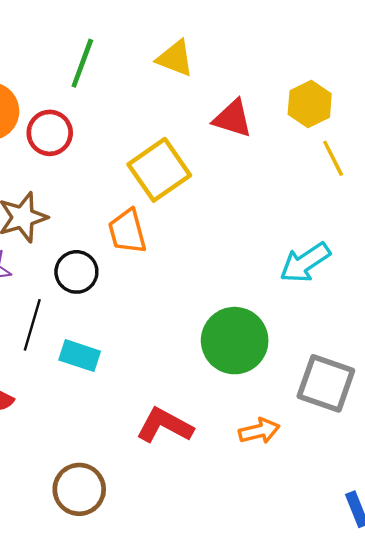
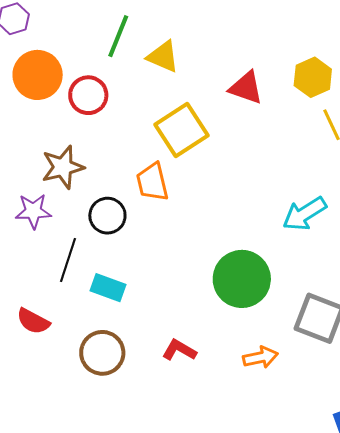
yellow triangle: (175, 58) -> (163, 57), moved
red L-shape: (165, 426) -> (179, 350), size x0.7
brown circle: (79, 489) -> (102, 353), moved

